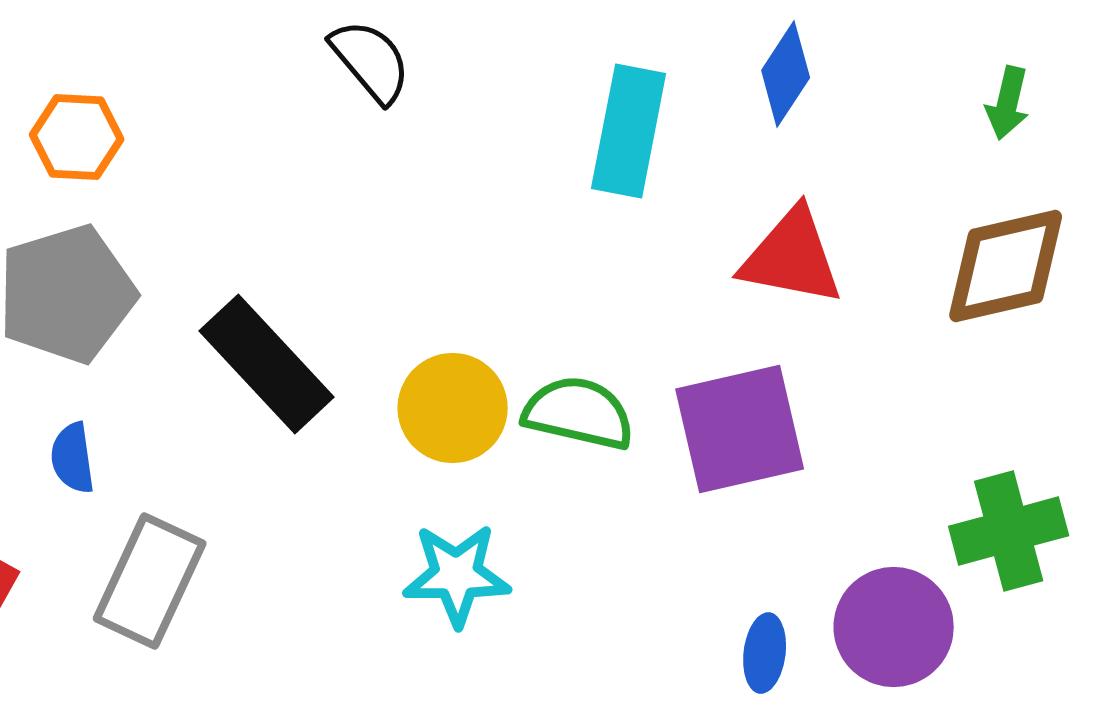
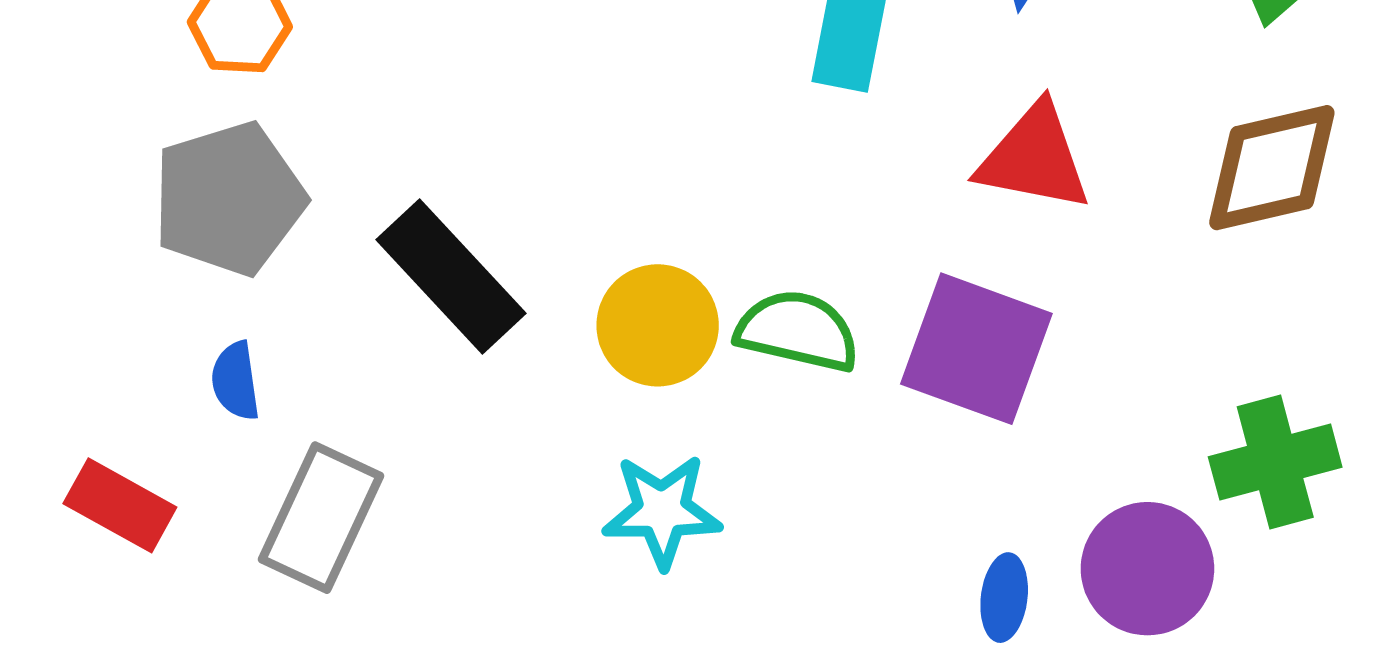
purple square: (740, 429) -> (976, 349), turned 33

